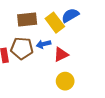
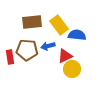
blue semicircle: (70, 15) -> (77, 35), moved, turned 36
yellow circle: (65, 81) -> (72, 69), moved

